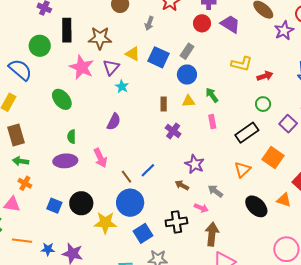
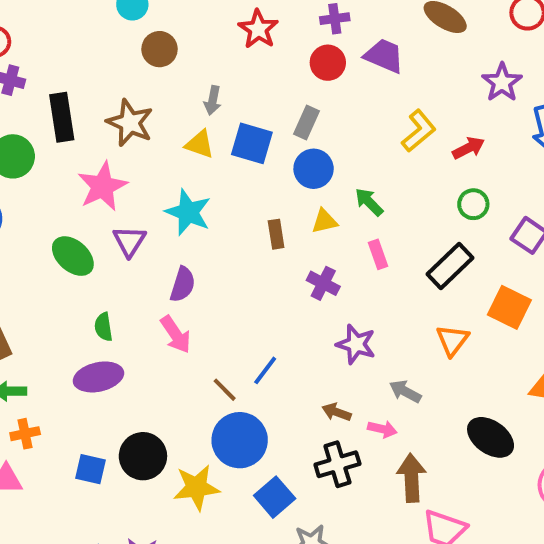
gray arrow: (149, 23) -> (213, 100), moved
purple star: (284, 31) -> (502, 82), moved
brown star: (100, 38) -> (130, 123), turned 30
yellow L-shape: (242, 64) -> (419, 131), turned -45
pink star: (82, 67) -> (102, 186), turned 30
purple triangle: (111, 67) -> (129, 241), moved
cyan star: (122, 87) -> (188, 212), size x1.6
purple cross: (173, 131) -> (323, 283), moved
pink arrow: (100, 158) -> (176, 334), moved
orange cross: (25, 183) -> (25, 434), turned -32
brown arrow: (182, 185) -> (337, 412), moved
black ellipse: (256, 206) -> (491, 437), moved

